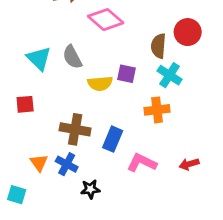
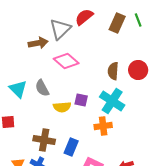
red circle: (188, 32) -> (138, 70), moved
brown semicircle: (158, 46) -> (113, 71), moved
cyan cross: (170, 75) -> (112, 101), size x1.4

